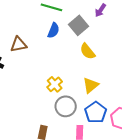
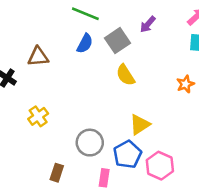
yellow cross: (55, 84) -> (38, 116), moved
yellow triangle: (91, 85) -> (140, 125), moved

